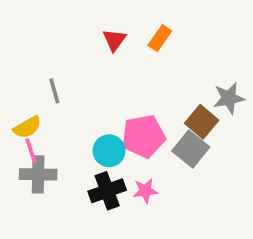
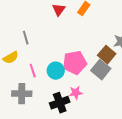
pink line: (31, 151) -> (33, 71), moved
gray cross: (38, 174) -> (22, 94), moved
black cross: (107, 191) -> (60, 103), moved

